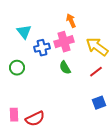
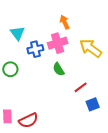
red line: (96, 72) -> (81, 87), moved

